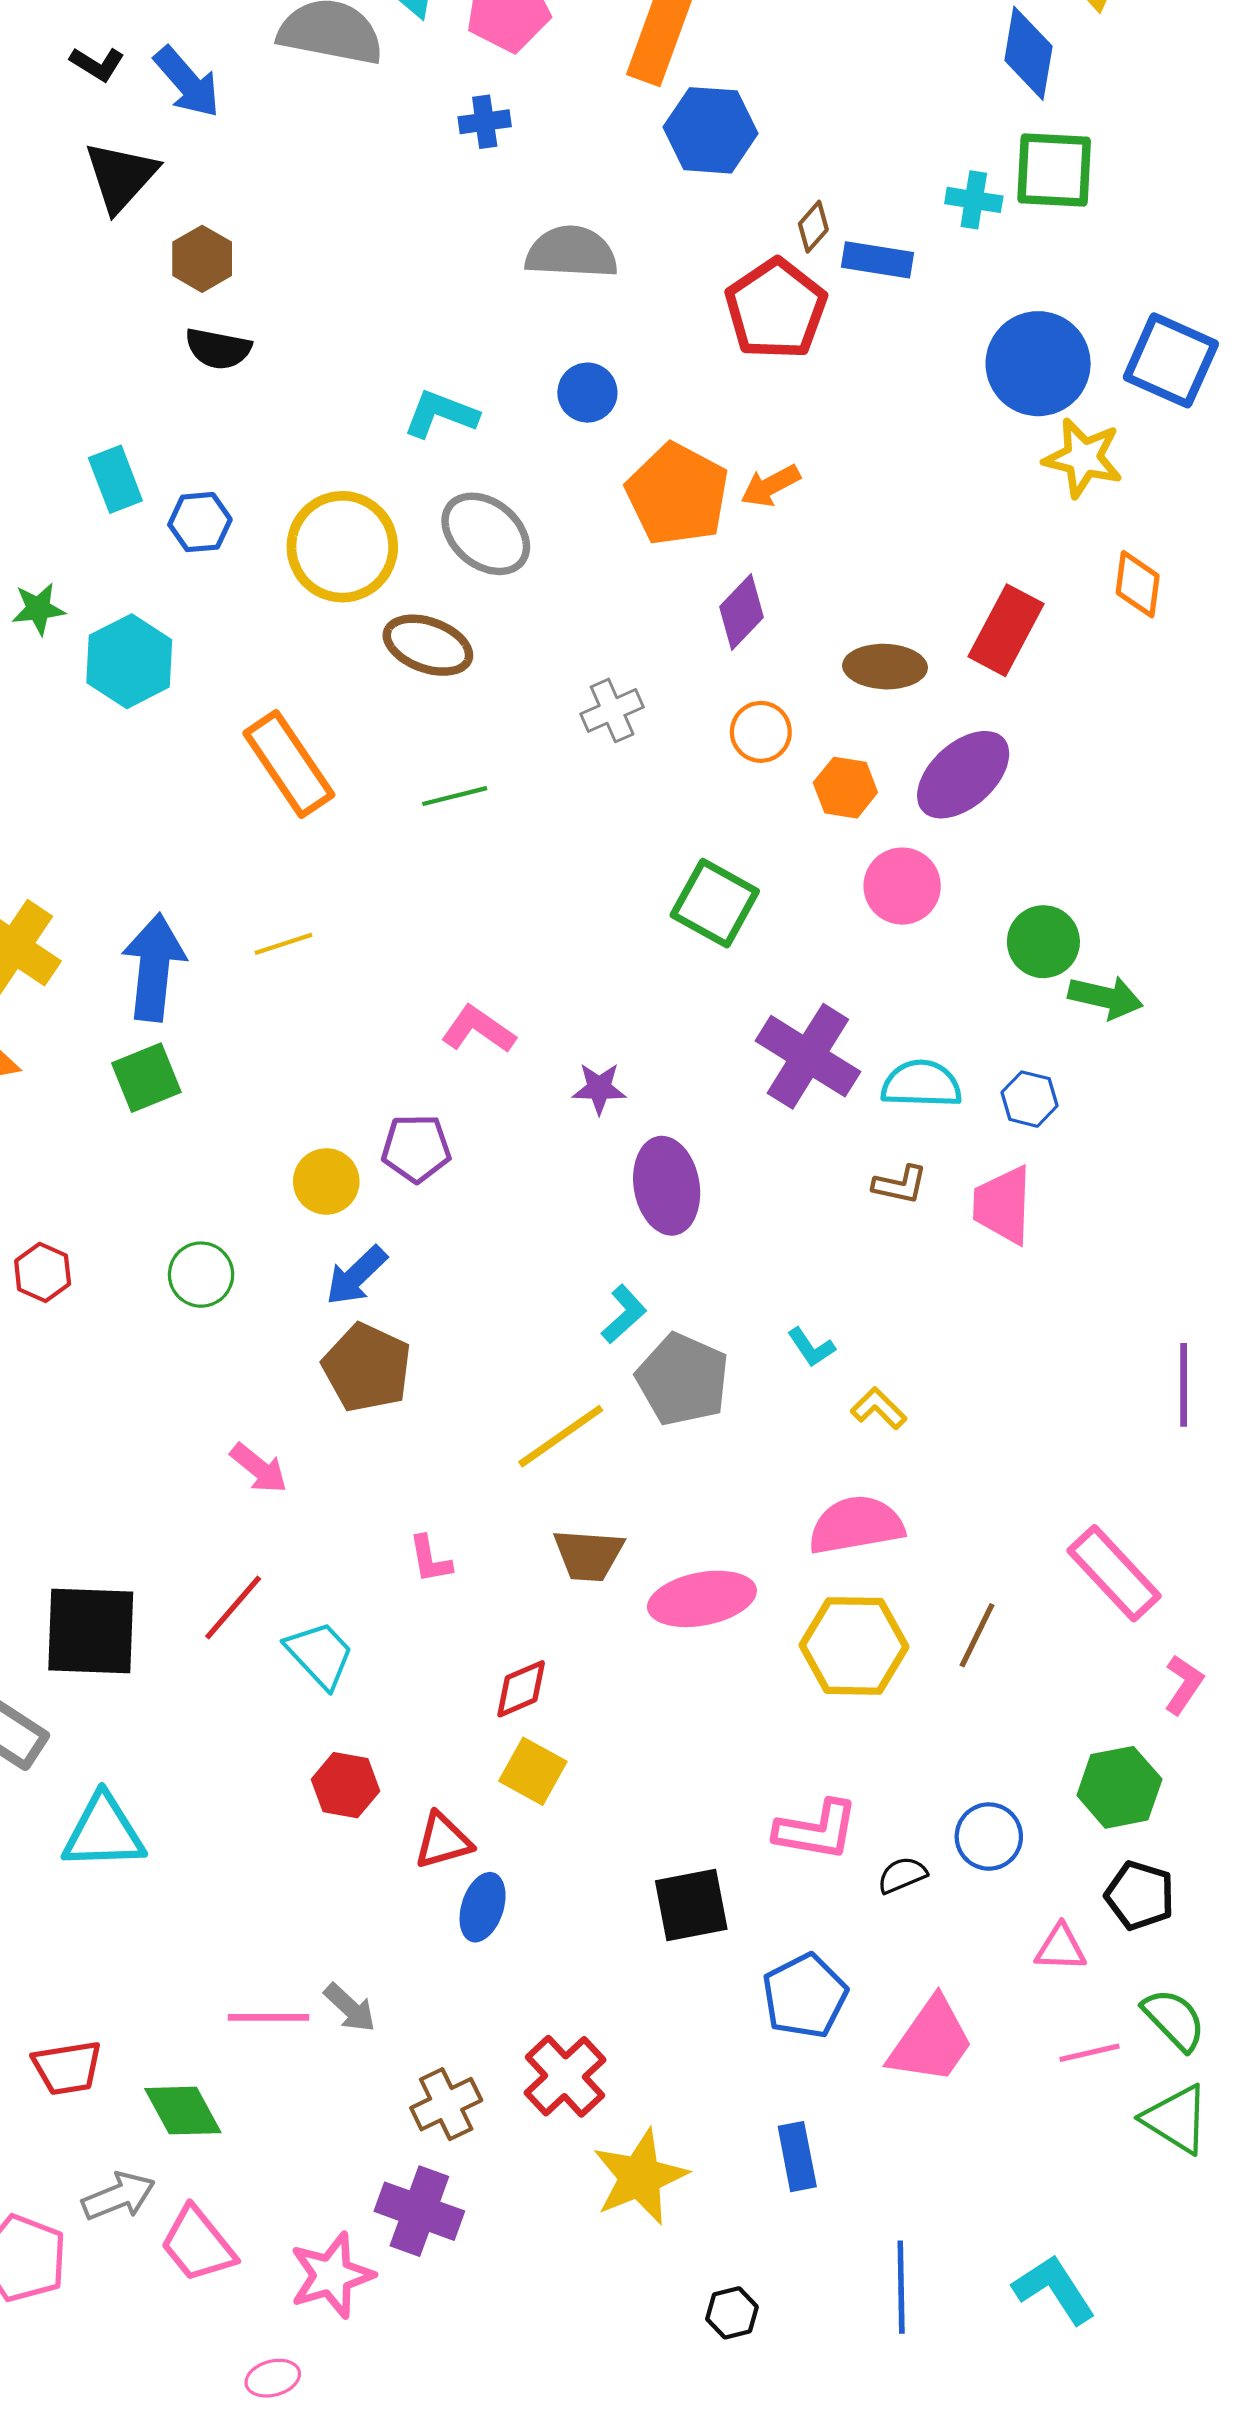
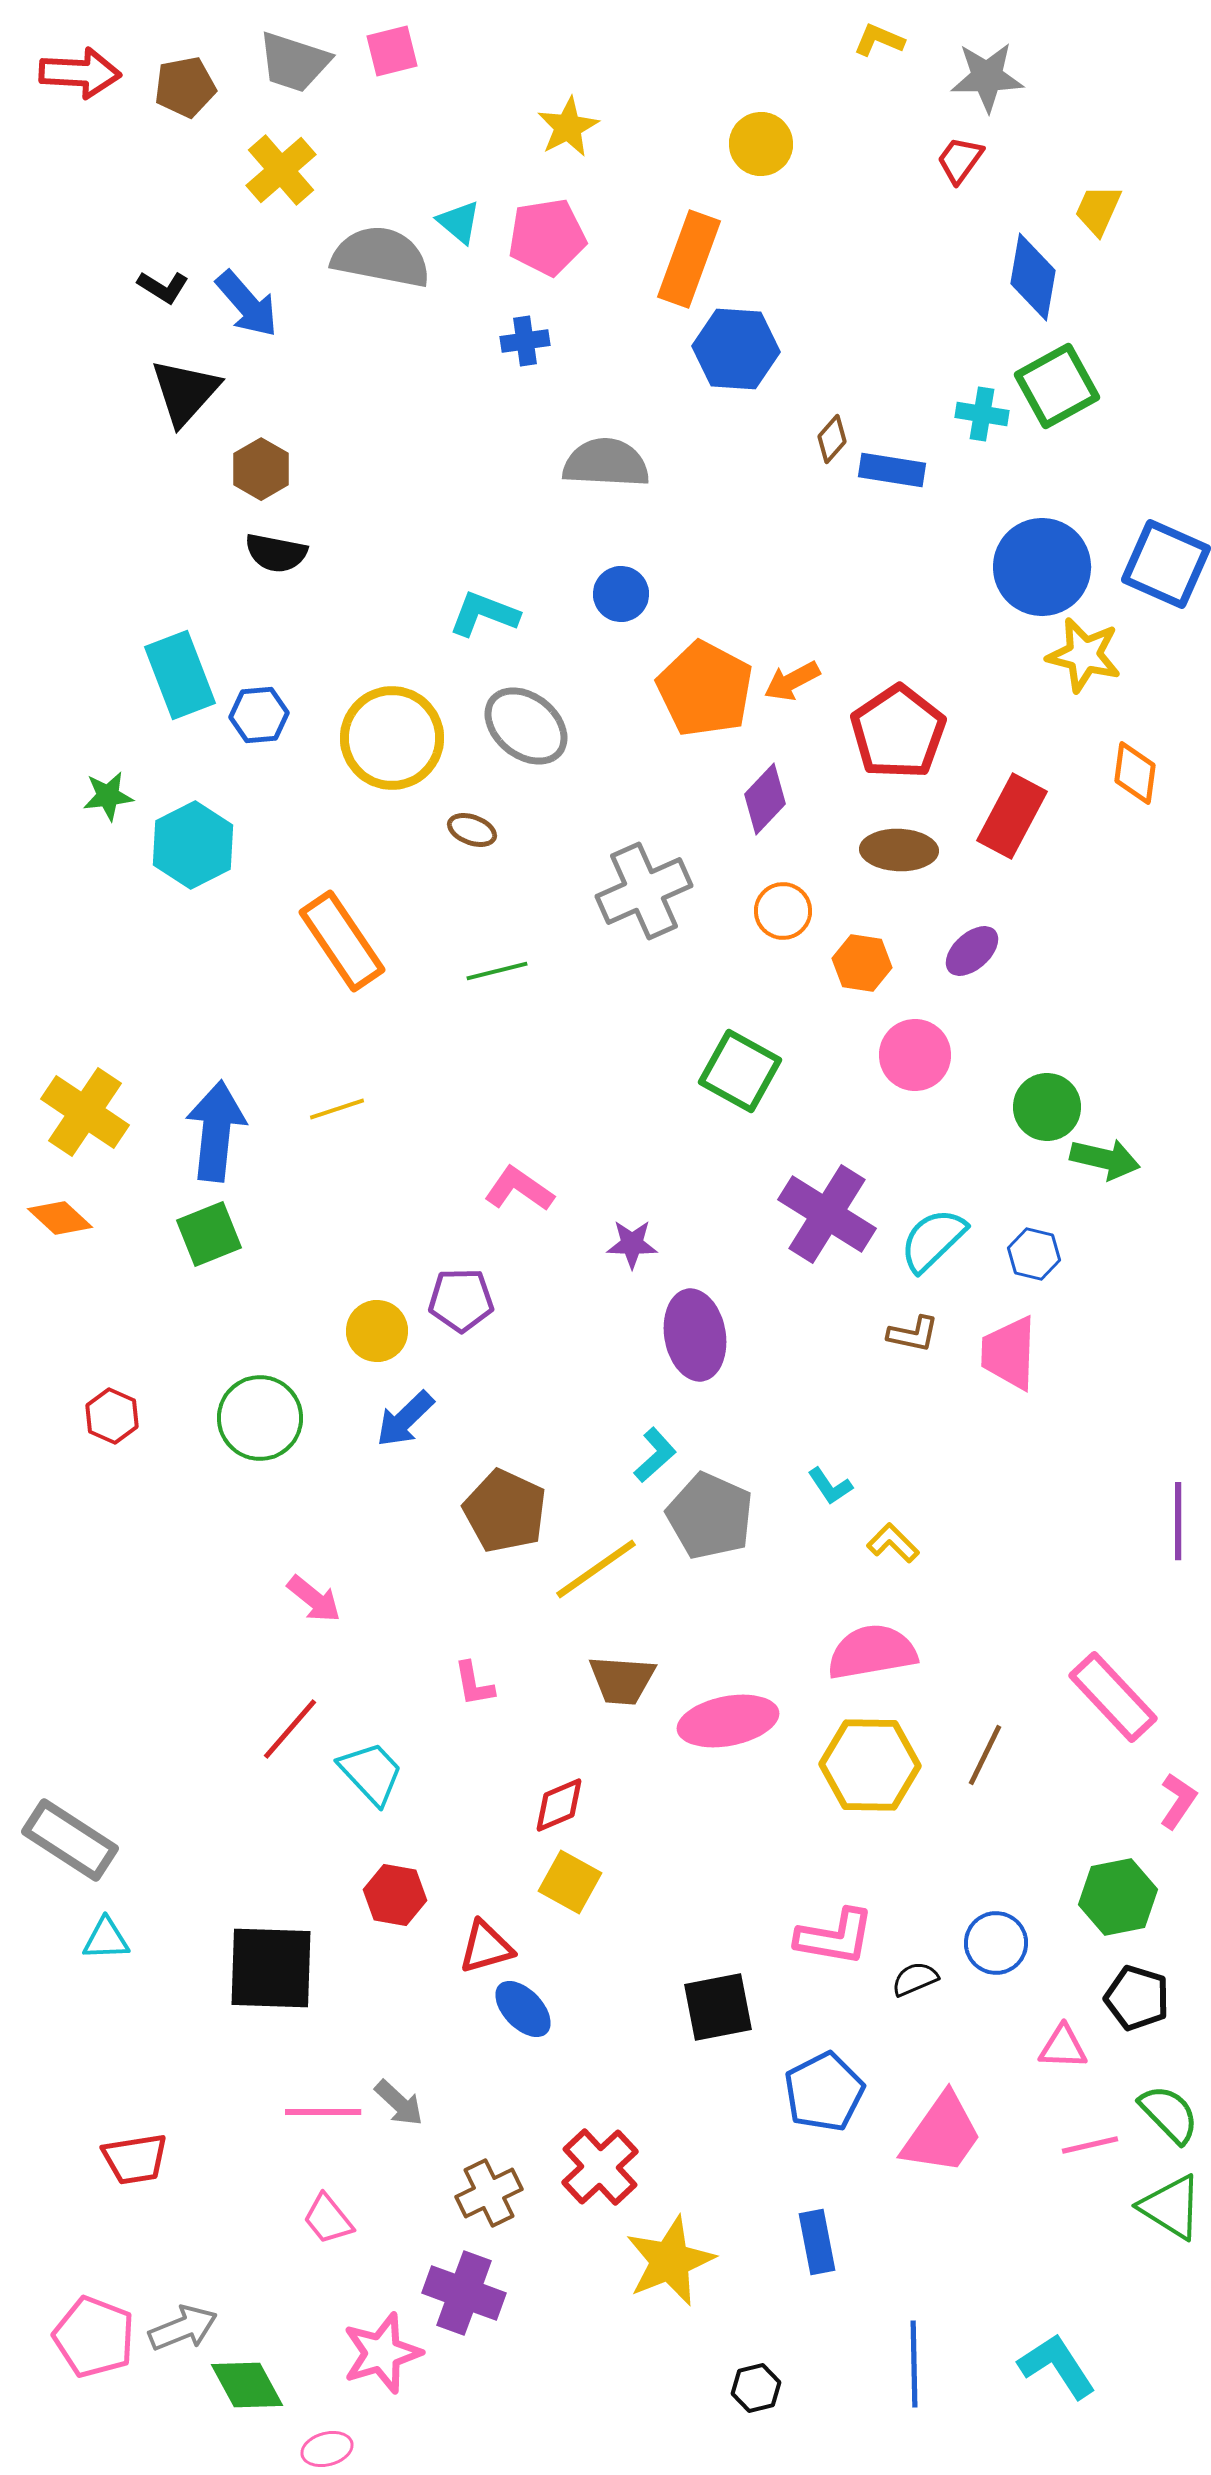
green square: (1054, 170) -> (1057, 386), turned -32
red pentagon: (776, 309) -> (898, 732), moved
cyan rectangle: (115, 479) -> (180, 675), size x1.4
brown ellipse: (428, 645) -> (472, 830), size x0.6
gray cross: (612, 710) -> (644, 891), size x1.6
purple ellipse: (963, 775) -> (972, 951), size x0.6
cyan semicircle: (921, 1084) -> (933, 1240), turned -46
green circle: (201, 1275) -> (260, 1418), size x1.4
brown pentagon: (367, 1368) -> (505, 1511), moved
black square: (91, 1631) -> (271, 1968), moved
cyan triangle: (104, 1832) -> (106, 1939), moved, size x0.6
blue ellipse: (483, 1907) -> (523, 2009), turned -62
green diamond: (183, 2111) -> (247, 2385), moved
gray arrow: (119, 2196) -> (183, 2328), moved
pink trapezoid: (198, 2244) -> (328, 2219), moved, size x0.7

